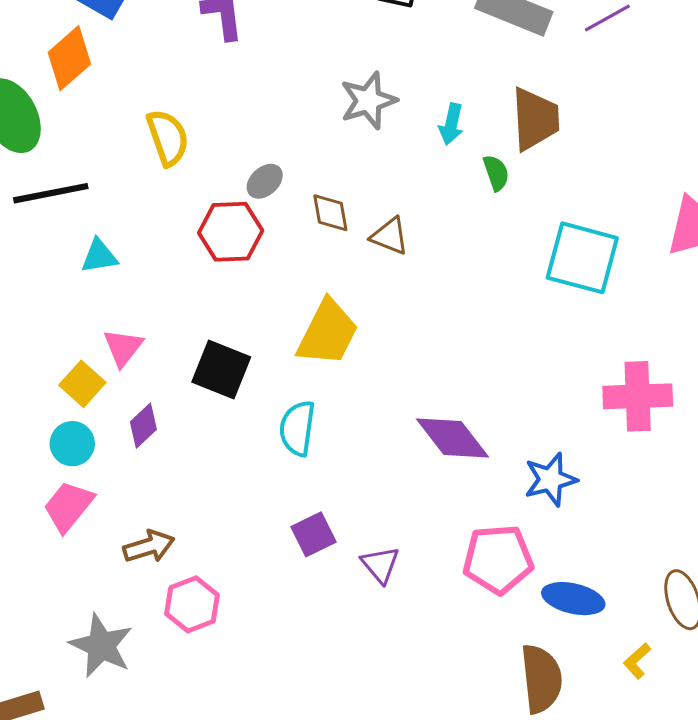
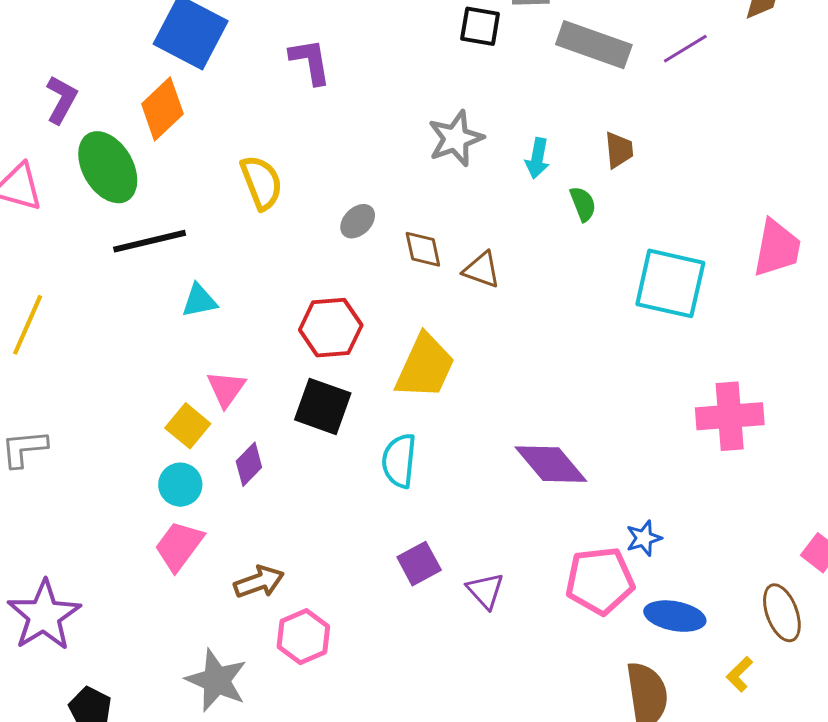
brown trapezoid: (535, 119) -> (619, 150), size x0.6
red hexagon: (231, 232) -> (331, 328), moved
blue star: (550, 479) -> (644, 538), moved, size x0.7

